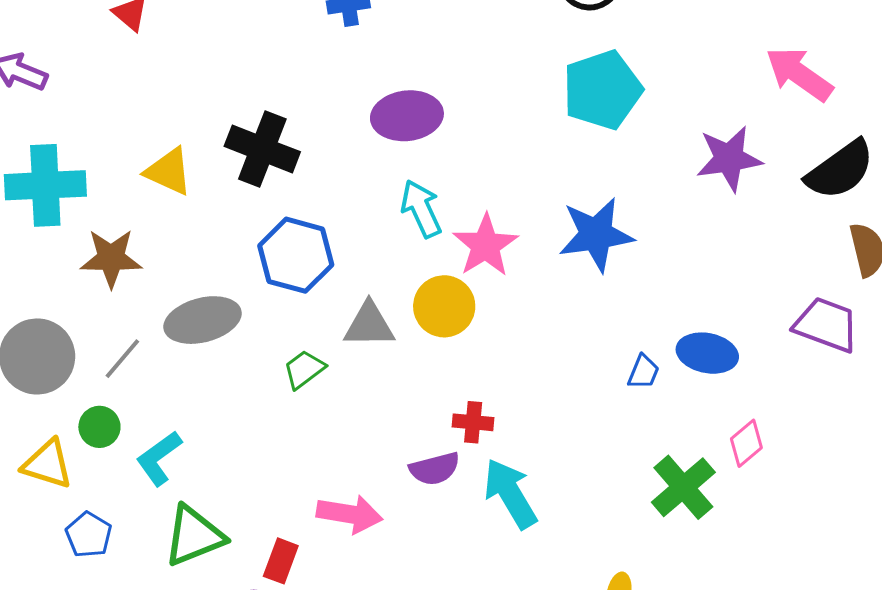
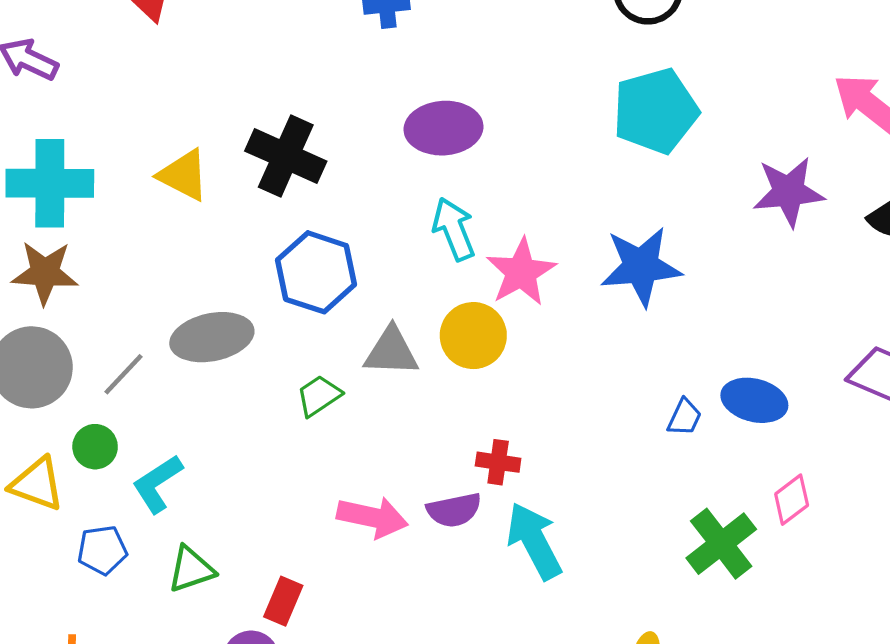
brown star: (111, 258) -> (45, 273), moved
pink arrow: (350, 514) -> (372, 517), moved
blue pentagon: (89, 535) -> (102, 550), moved, turned 30
green triangle: (194, 536) -> (191, 569), size x0.7

